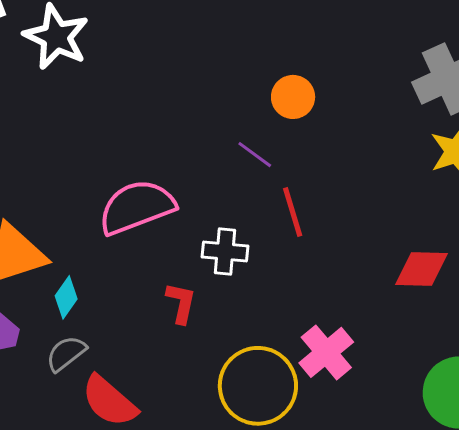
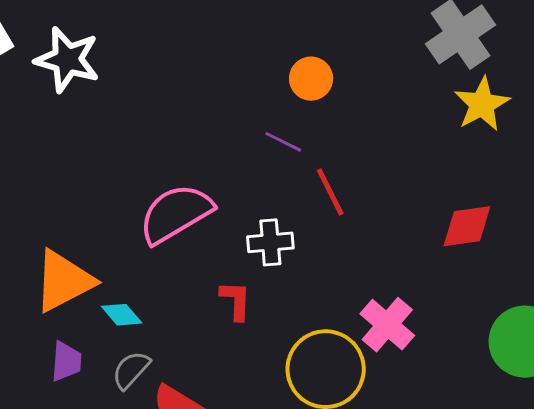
cyan diamond: (66, 297) -> (122, 315), turned -66

